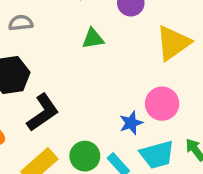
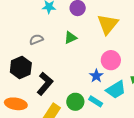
gray semicircle: (21, 23) -> (36, 39), moved
green triangle: (93, 39) -> (70, 38), moved

